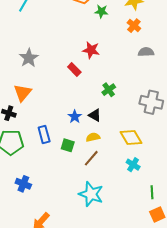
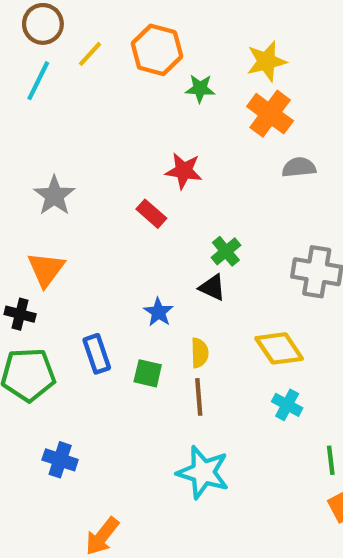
orange cross: (134, 26) -> (270, 114), size x1.5
black triangle: (95, 115) -> (212, 287), moved
yellow semicircle: (93, 137) -> (200, 353), turned 104
brown line: (91, 158) -> (199, 397), turned -42

